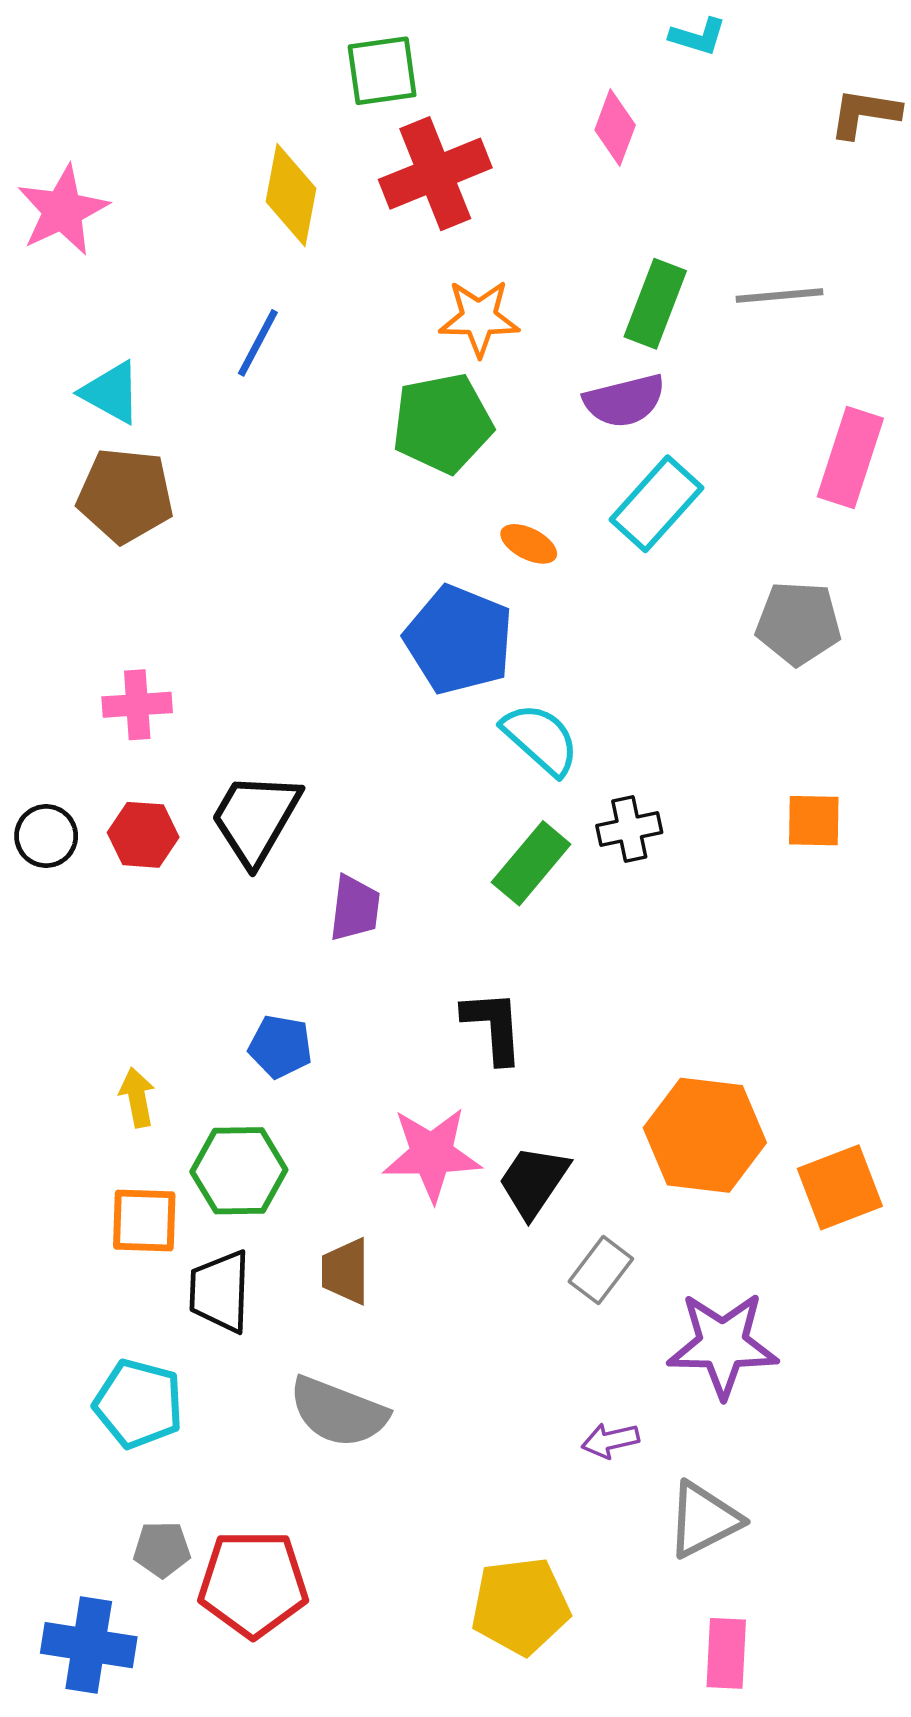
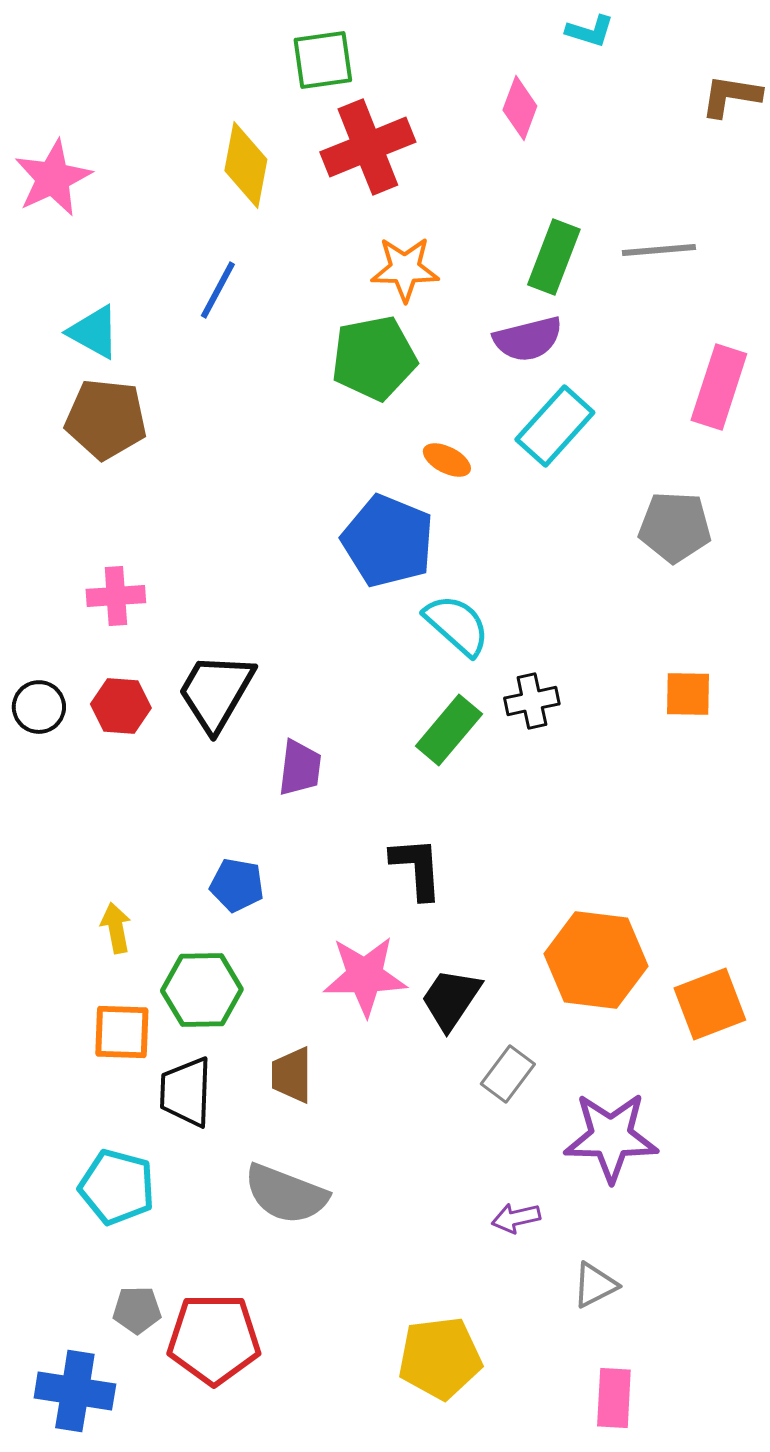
gray triangle: (704, 1520) -> (595, 1285), size x0.7

